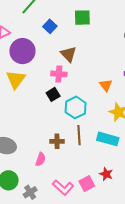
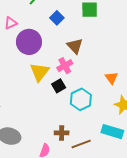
pink cross: (59, 74) -> (65, 66), turned -35
yellow triangle: (16, 79) -> (40, 72), moved
brown line: (79, 135) -> (81, 144), moved, turned 72

